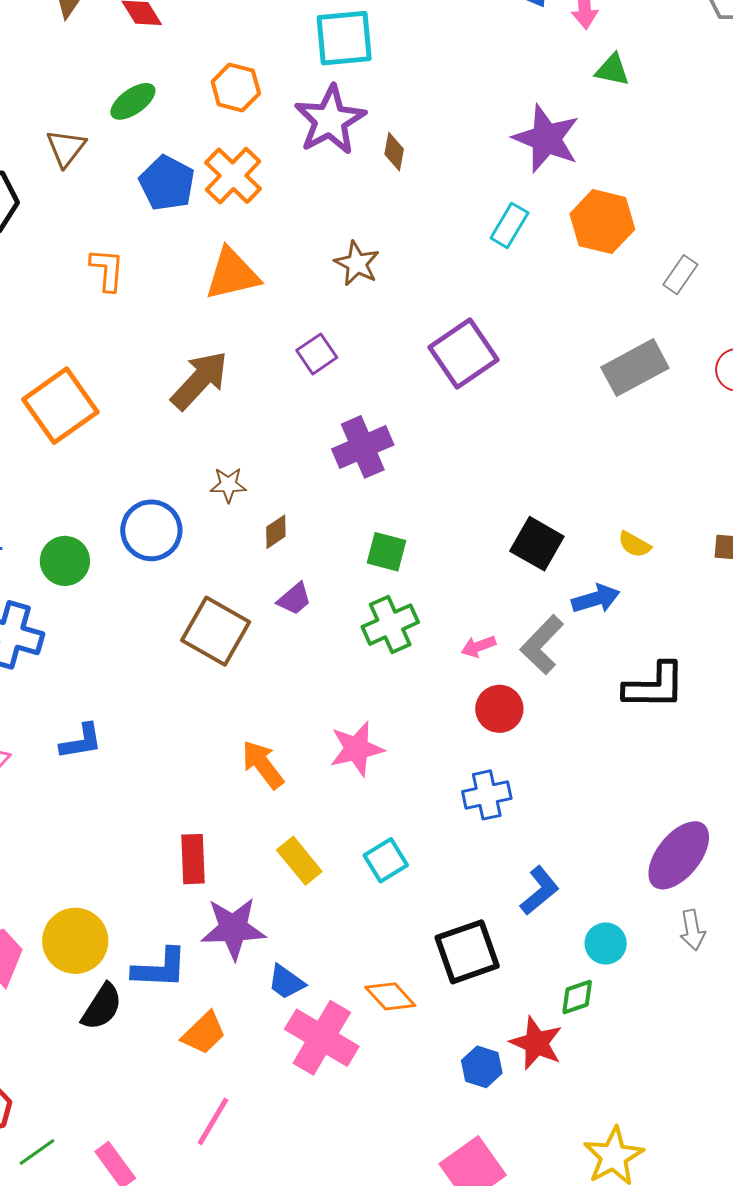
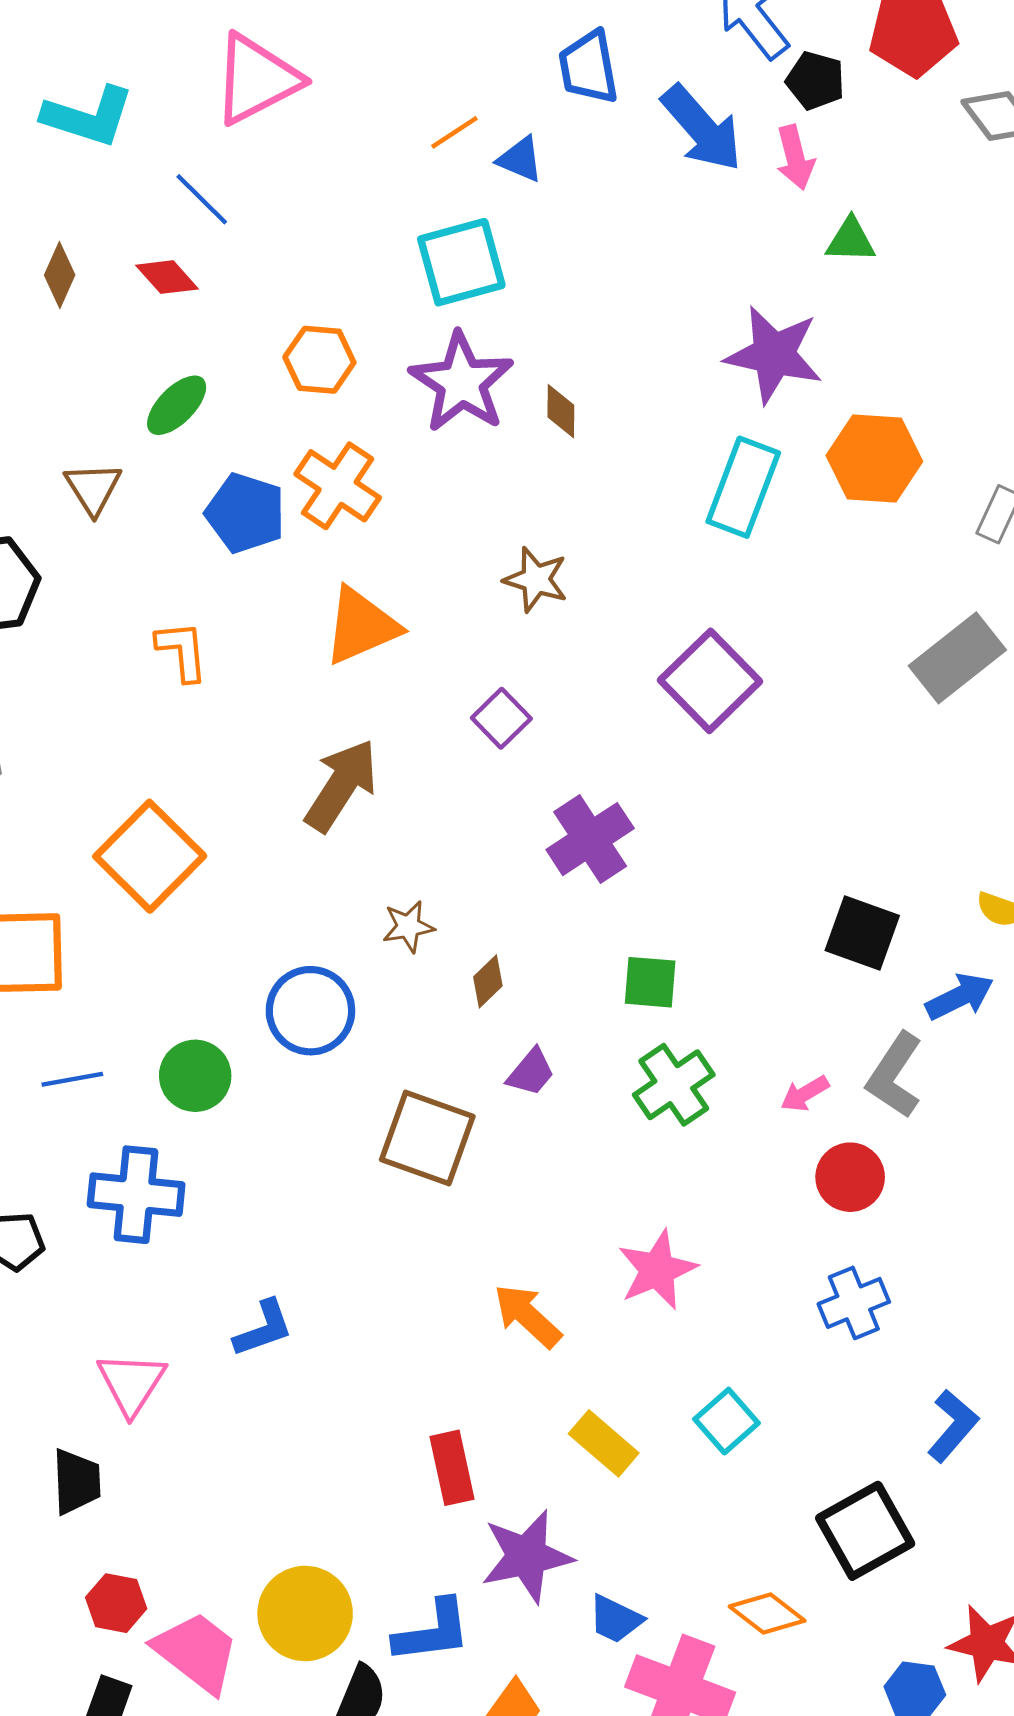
cyan rectangle: (509, 225) -> (743, 487), size x1.5

